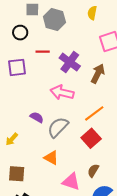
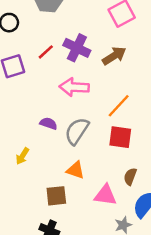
red line: (43, 52) -> (46, 52), moved, turned -32
brown arrow: (98, 74) -> (114, 56), turned 42
red square: (91, 138) -> (120, 137), turned -30
brown square: (17, 174) -> (56, 196), moved

